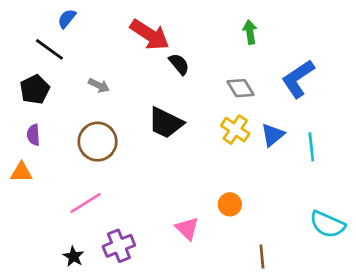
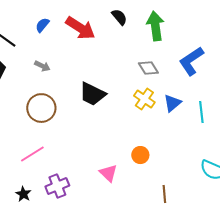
blue semicircle: (67, 19) -> (42, 25), moved
green arrow: (250, 32) -> (155, 26), size x1.6
black semicircle: (179, 64) -> (119, 17), moved

